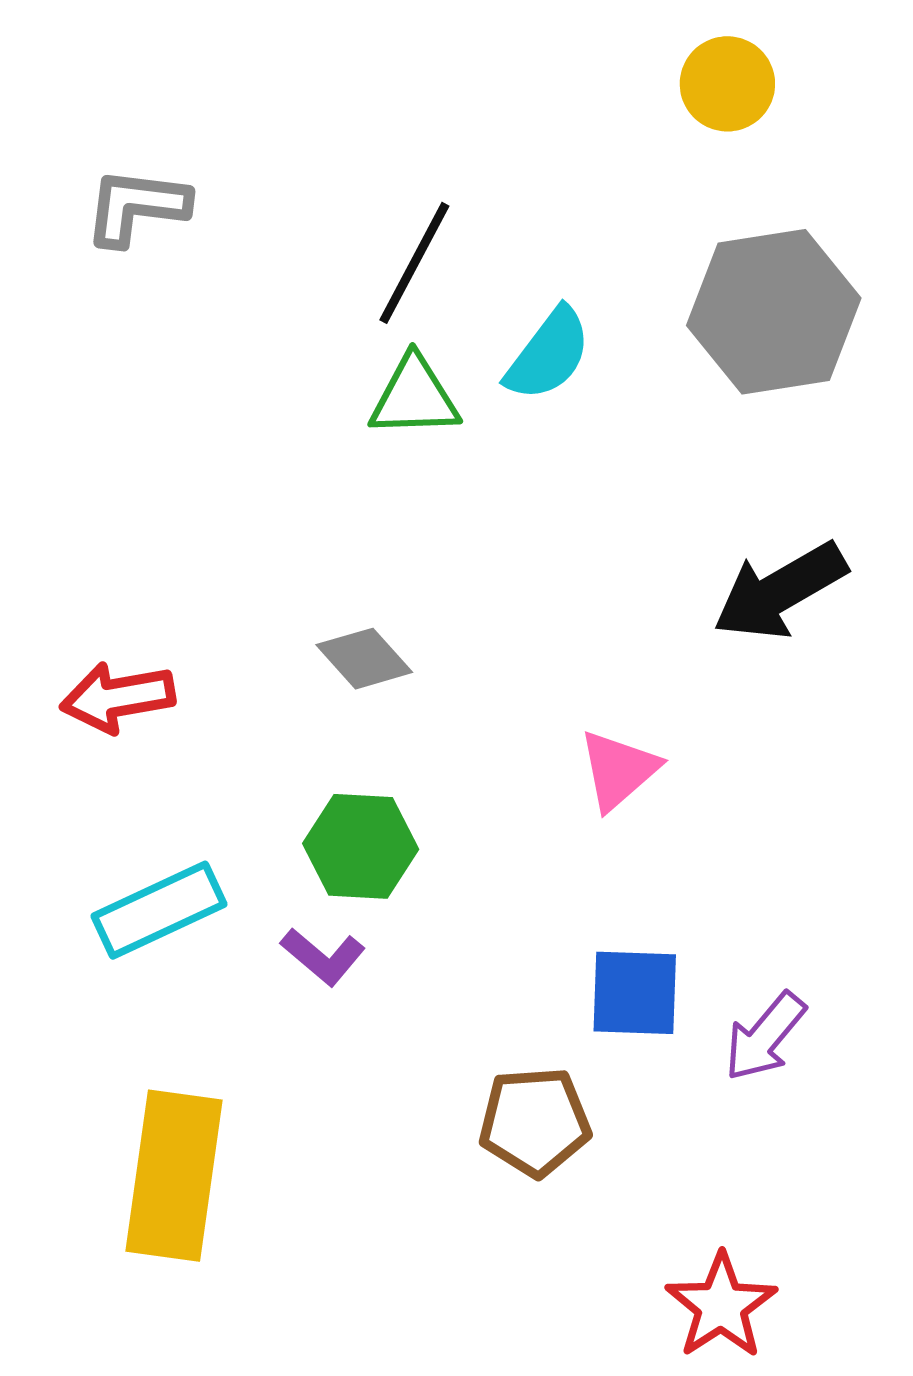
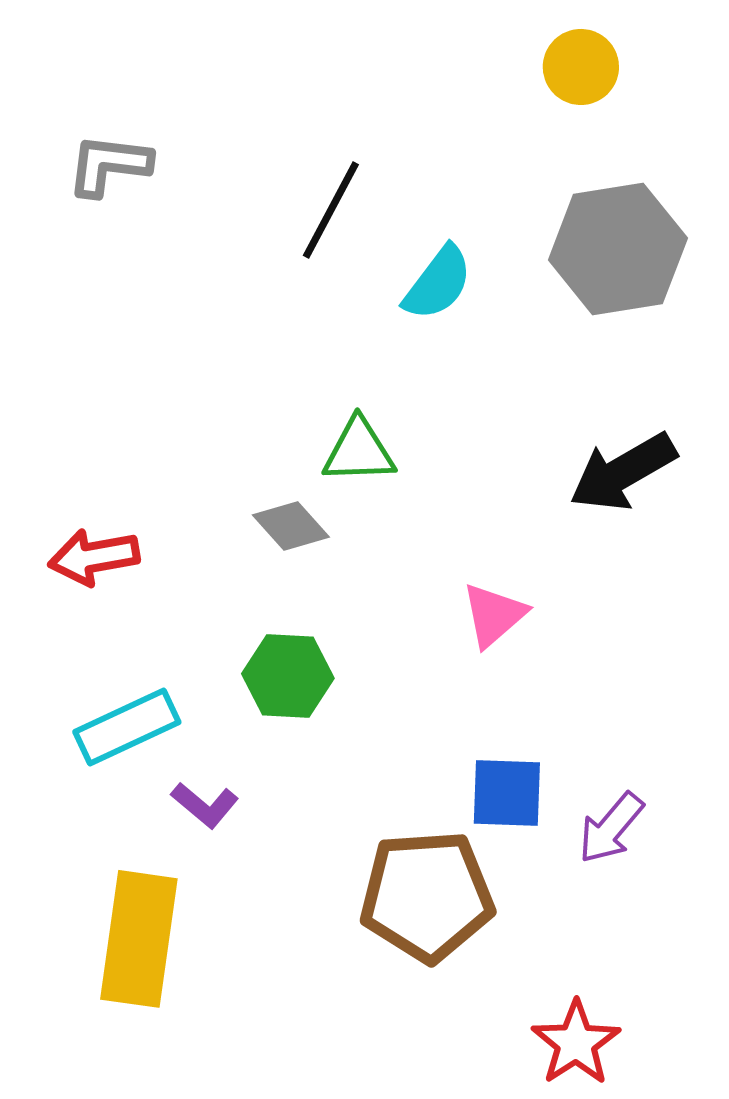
green triangle: (414, 397) -> (359, 451), moved
purple L-shape: (323, 957) -> (205, 805), moved
brown pentagon: (535, 1122) -> (427, 896), size x1.5

